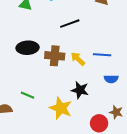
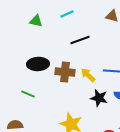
black star: (80, 90) -> (99, 98), moved
green line: (28, 95) -> (28, 94), moved

